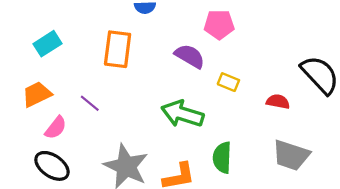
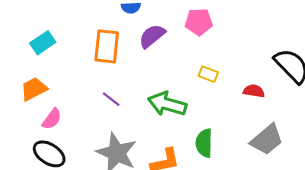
purple semicircle: (190, 56) -> (152, 36), moved, turned -68
purple line: (90, 103) -> (111, 99), moved
gray trapezoid: (291, 155) -> (267, 140), turned -57

